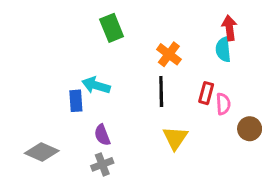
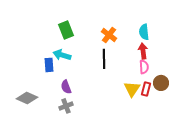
green rectangle: (112, 28) -> (66, 30), moved
red arrow: (229, 28) -> (143, 51), moved
red rectangle: (206, 93) -> (146, 89), moved
yellow triangle: (175, 138) -> (132, 89), moved

